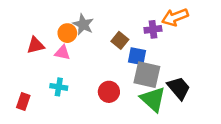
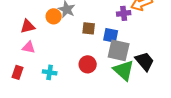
brown square: (120, 40) -> (89, 28), moved, turned -32
pink triangle: (62, 53) -> (29, 47), moved
cyan cross: (59, 87) -> (50, 72), moved

